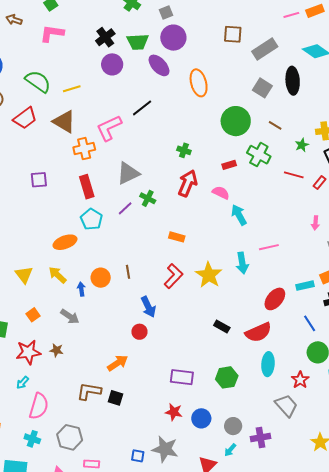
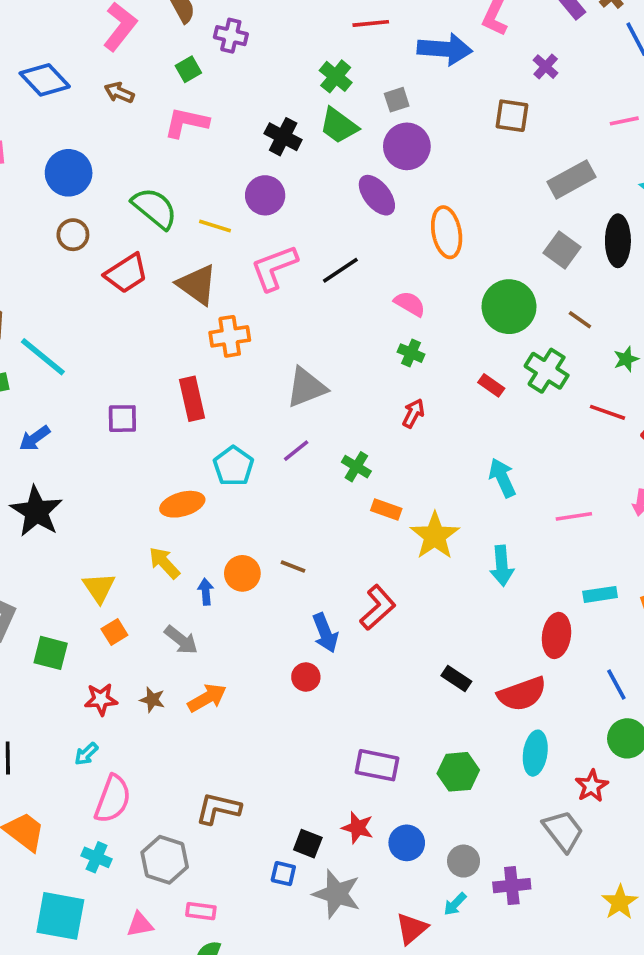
brown square: (233, 34) -> (512, 116), moved
black cross: (105, 37) -> (283, 137), turned -30
green trapezoid: (138, 42) -> (339, 126), moved, turned 35
purple circle: (112, 64) -> (265, 195), moved
yellow line: (72, 89) -> (215, 226), turned 30
pink L-shape: (109, 128) -> (274, 268), moved
red rectangle: (229, 165) -> (491, 385), turned 48
purple square: (39, 180) -> (122, 419), moved
red arrow: (188, 183) -> (413, 413), size x0.6
red rectangle: (87, 187) -> (192, 399), moved
pink semicircle: (221, 193) -> (410, 304), moved
green cross: (148, 198) -> (356, 467), moved
pink line: (269, 247) -> (574, 516), moved
brown line: (128, 272) -> (293, 566), turned -64
yellow triangle: (24, 275) -> (99, 588), moved
yellow star: (209, 275) -> (435, 536), moved
red L-shape: (173, 276) -> (378, 608), moved
cyan rectangle: (305, 286) -> (600, 594), moved
red ellipse: (275, 299) -> (556, 635), turned -35
red star: (28, 352) -> (101, 699), size x0.7
orange arrow: (118, 363) -> (207, 698), moved
brown L-shape: (89, 391) -> (218, 809), moved
black square: (116, 398) -> (308, 844), moved
blue square: (138, 456) -> (283, 874), moved

